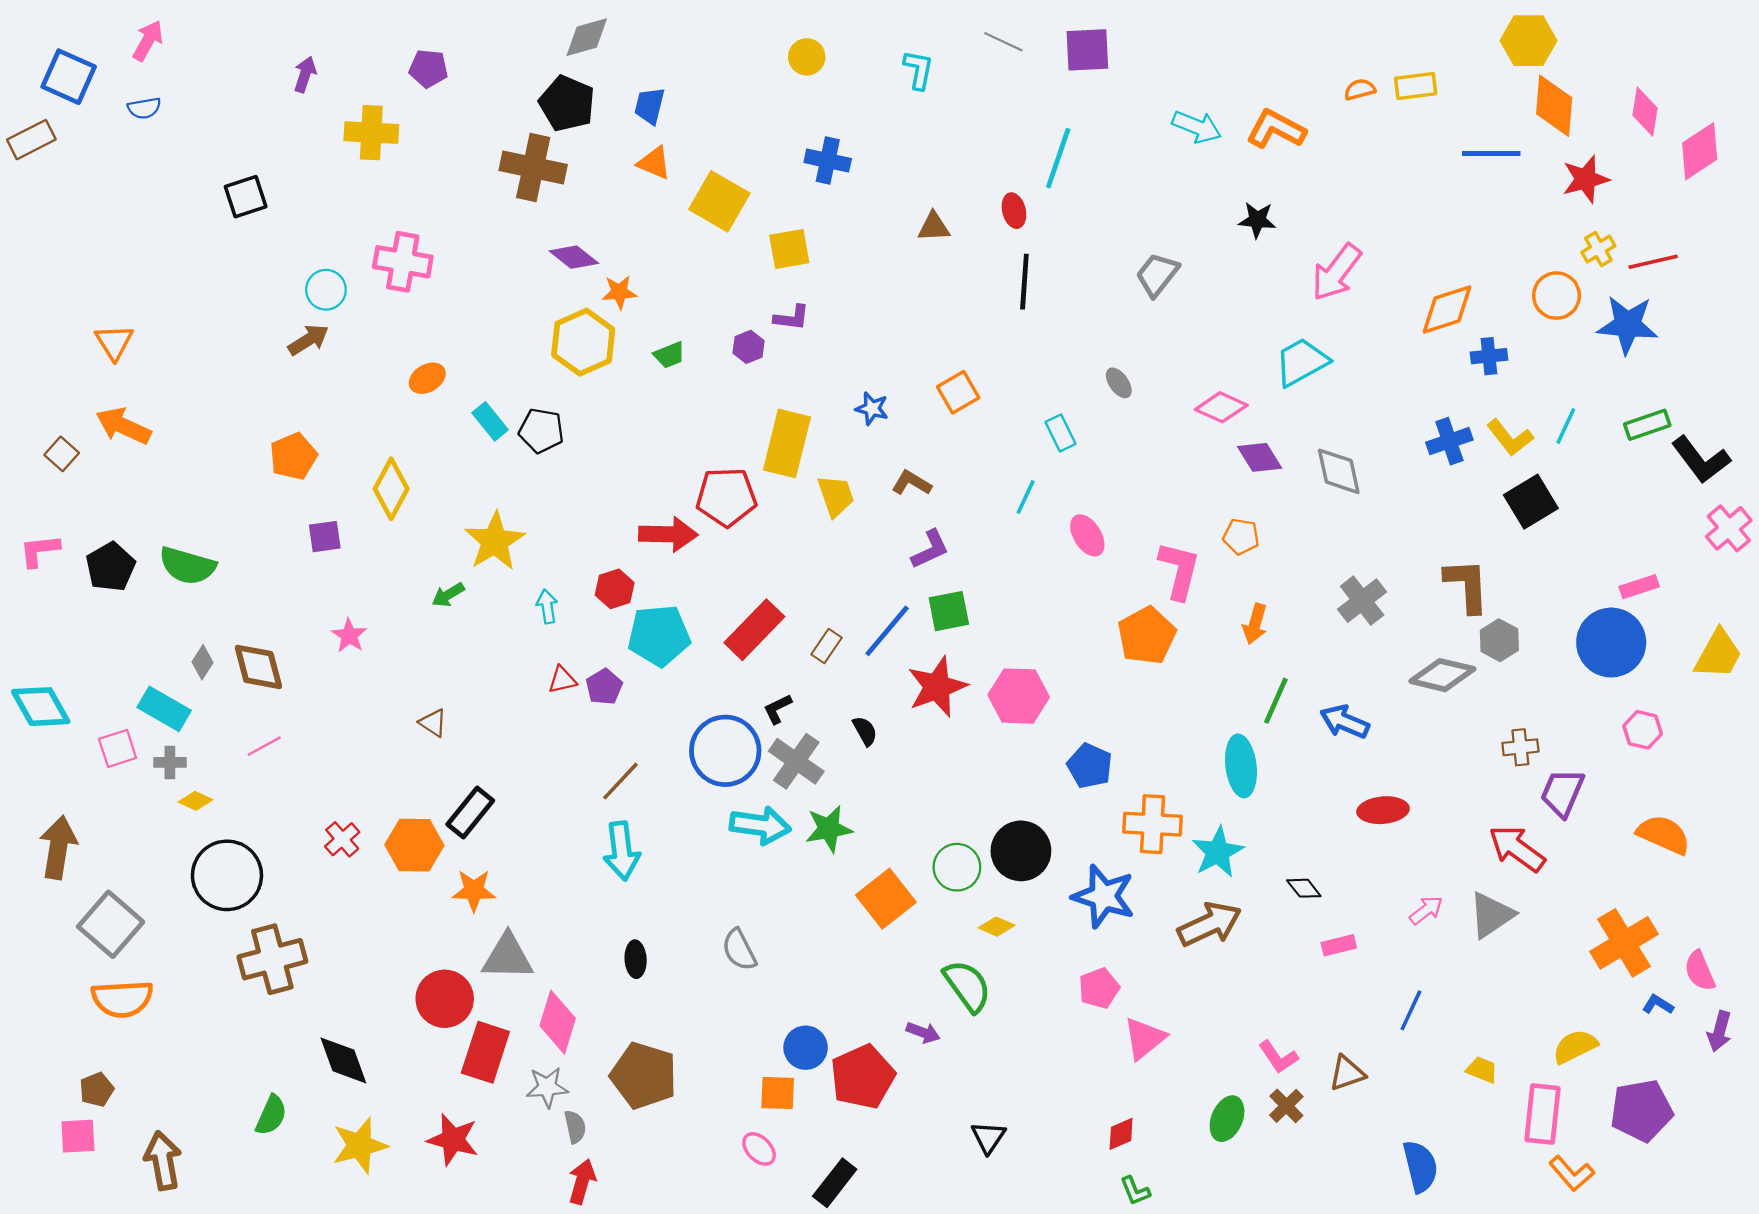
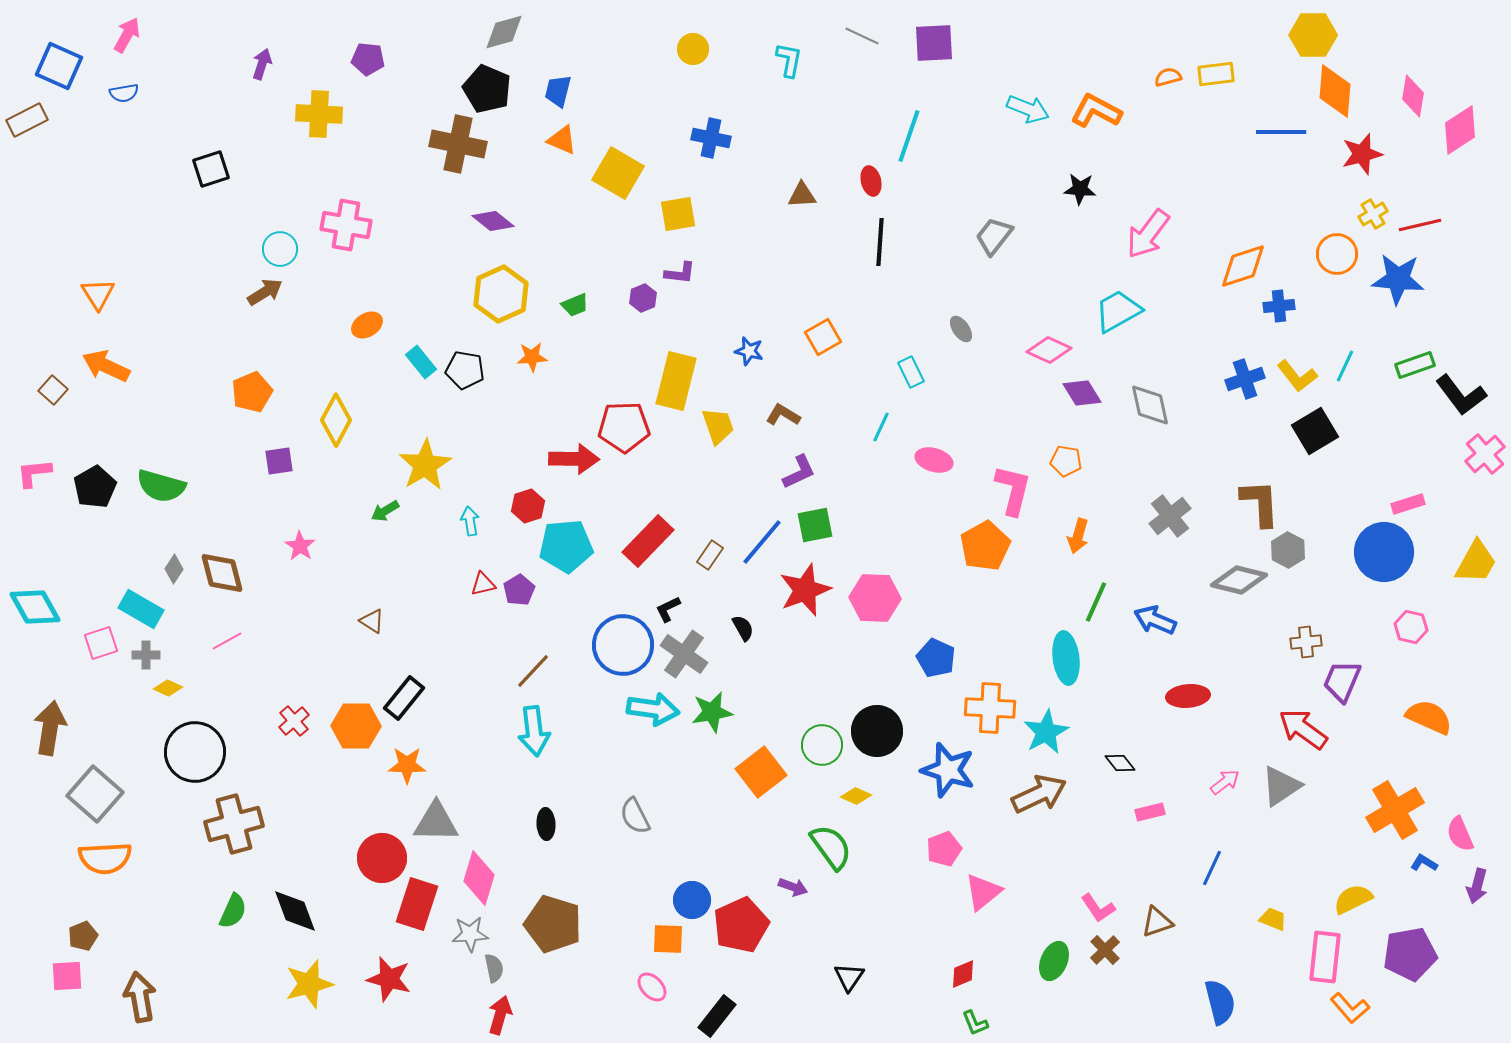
orange star: (619, 292) -> (532, 357), moved
pink ellipse: (1087, 535) -> (934, 460), turned -42
green semicircle: (271, 1115) -> (233, 911), moved

